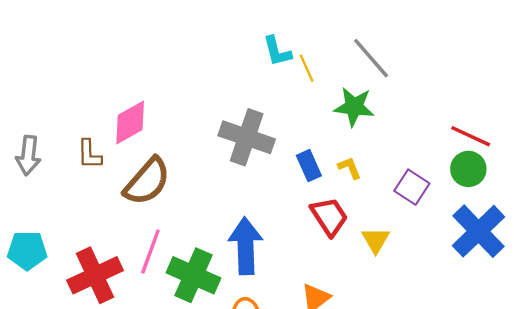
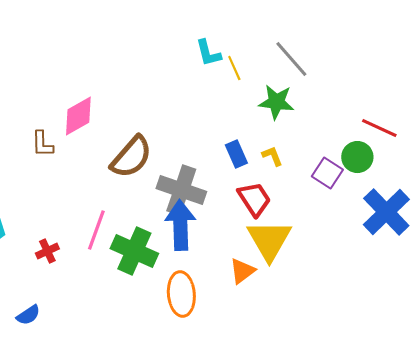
gray cross: (247, 137) -> (181, 190), moved
green circle: (468, 169) -> (357, 157), moved
brown semicircle: (147, 181) -> (131, 157), moved
yellow triangle: (376, 240) -> (269, 240), moved, size x1.8
red cross: (95, 275) -> (47, 251), size x0.5

